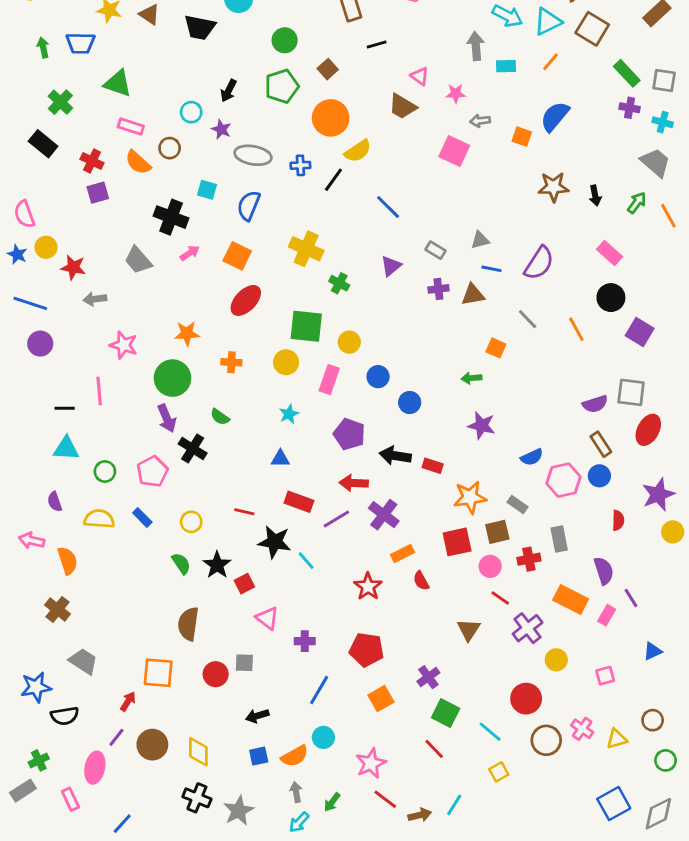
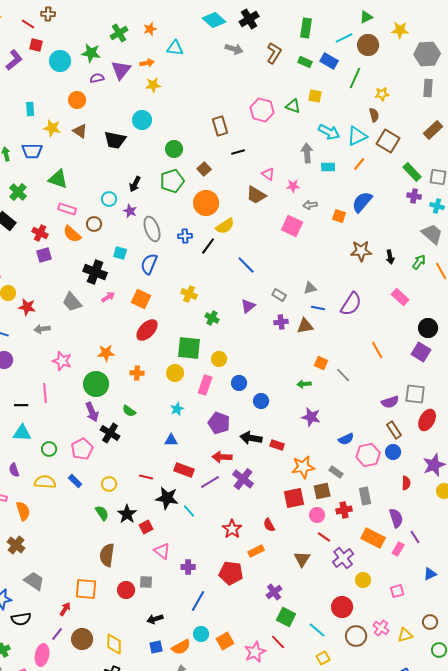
gray ellipse: (253, 155) -> (152, 229), turned 60
yellow cross: (306, 249) -> (189, 294), size x0.7
black circle: (611, 298) -> (428, 328), moved
gray line: (528, 319) -> (343, 375), moved
orange rectangle: (402, 553) -> (256, 551), moved
orange square: (381, 699) -> (225, 641), moved
pink star: (371, 763) -> (255, 652), moved

